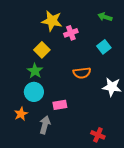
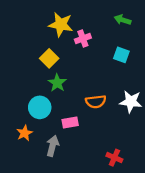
cyan square: (104, 47) -> (121, 55), turned -32
green star: (35, 71) -> (57, 83), moved
orange semicircle: (82, 73) -> (96, 102), moved

